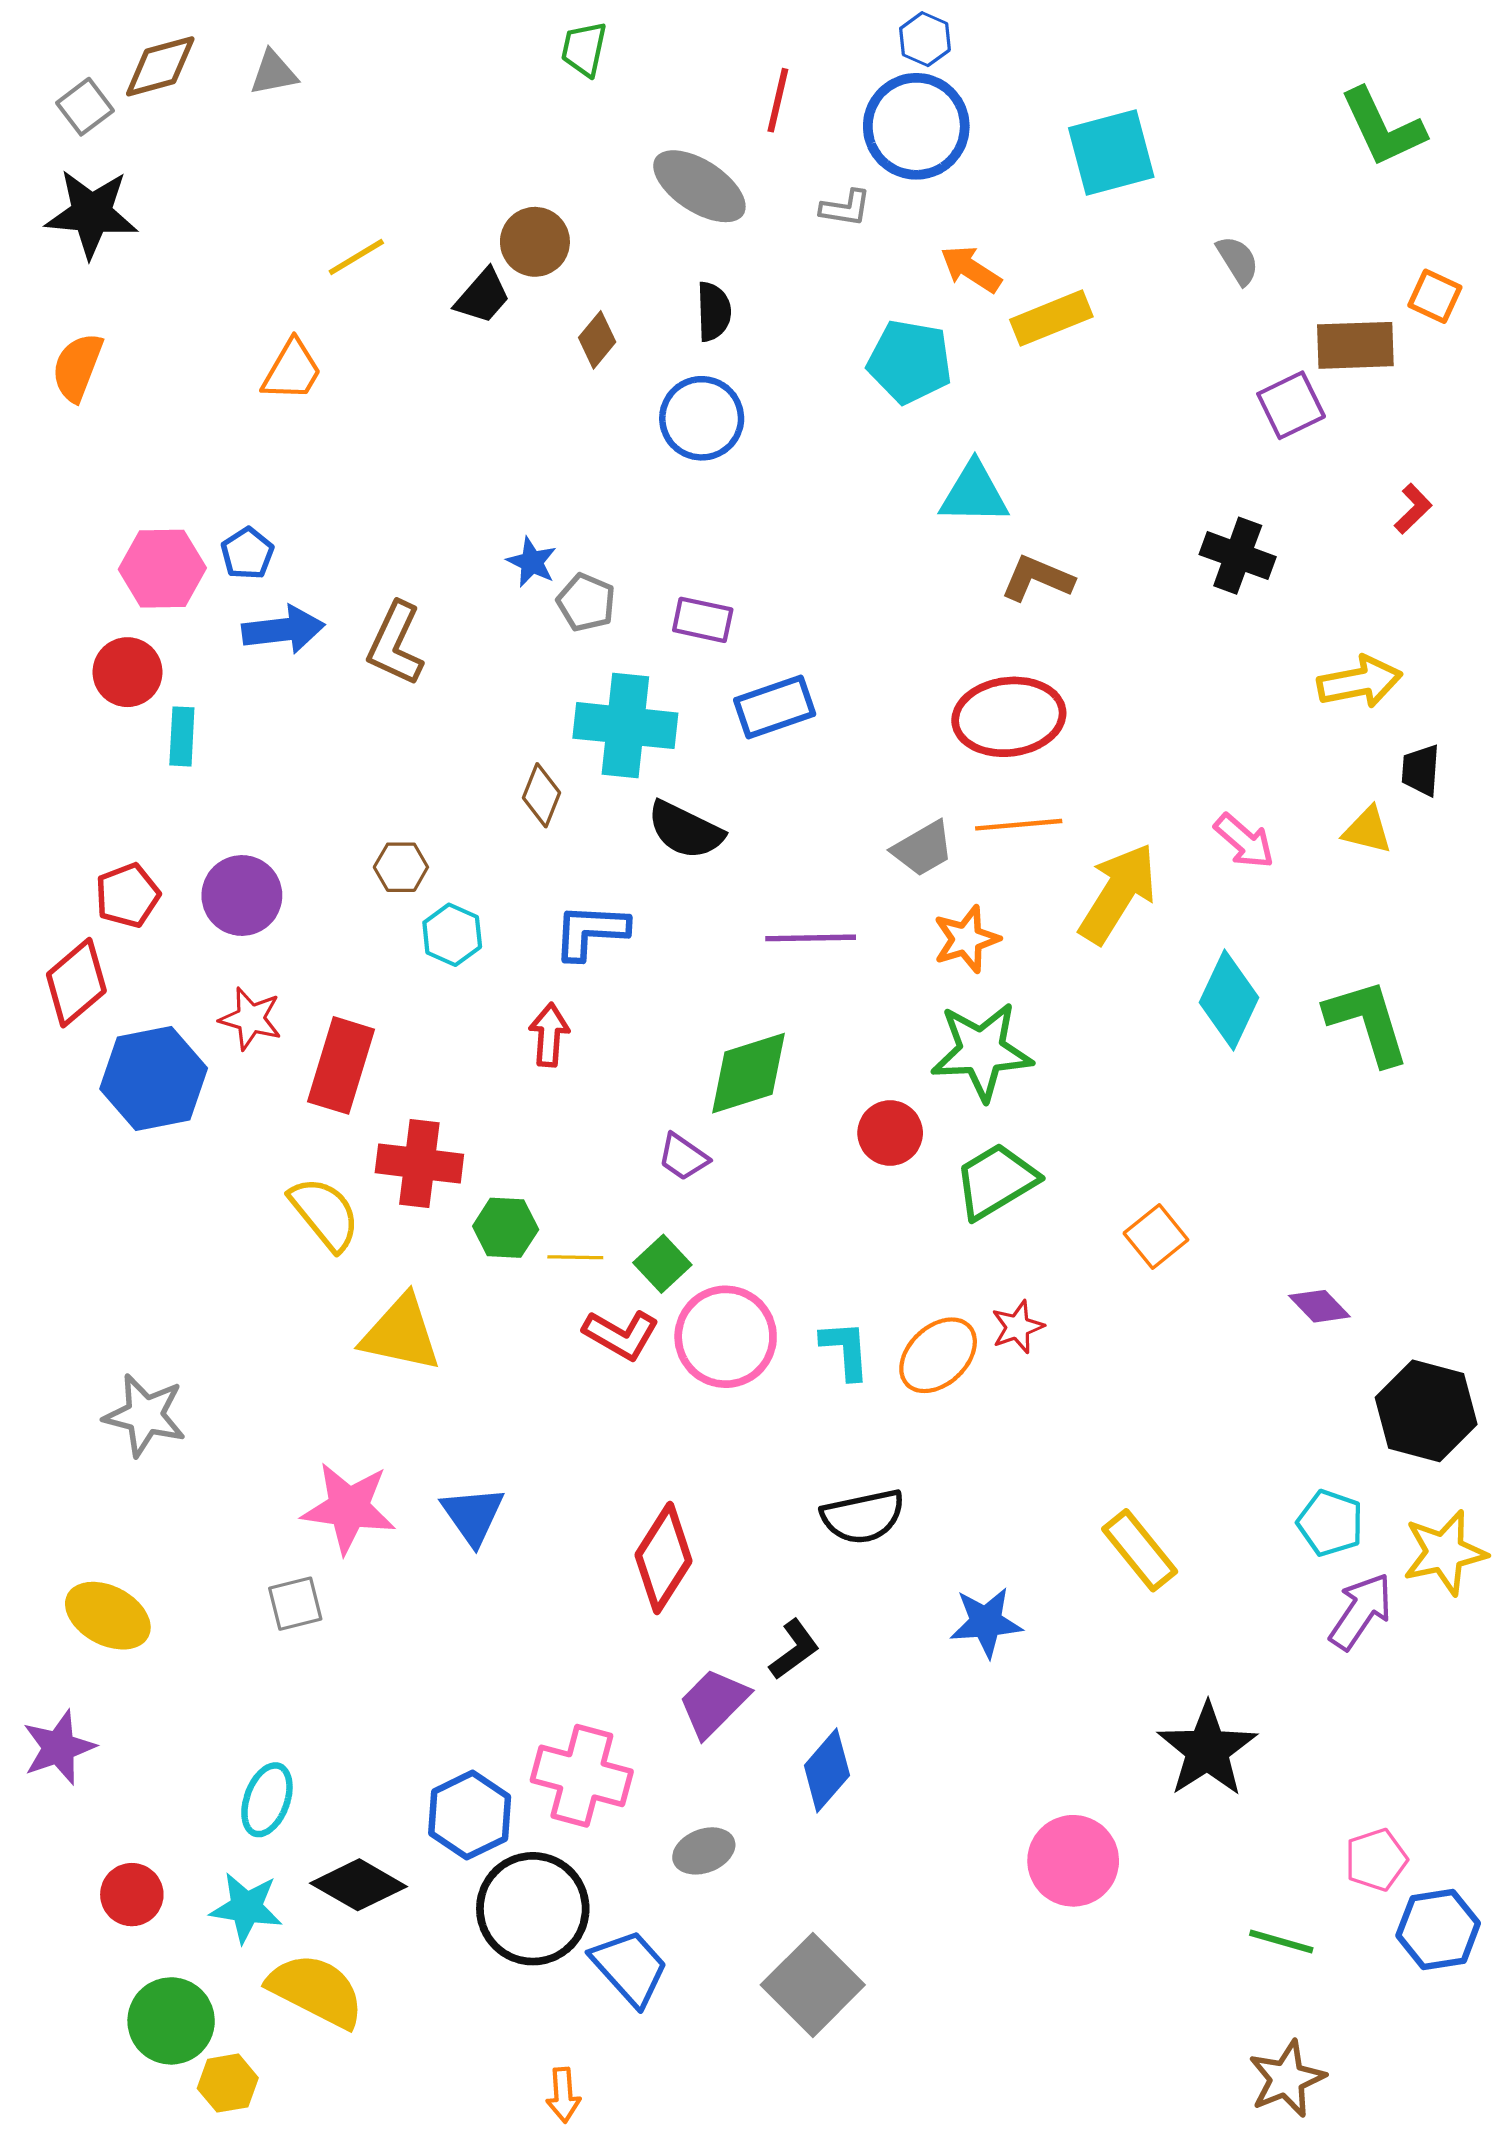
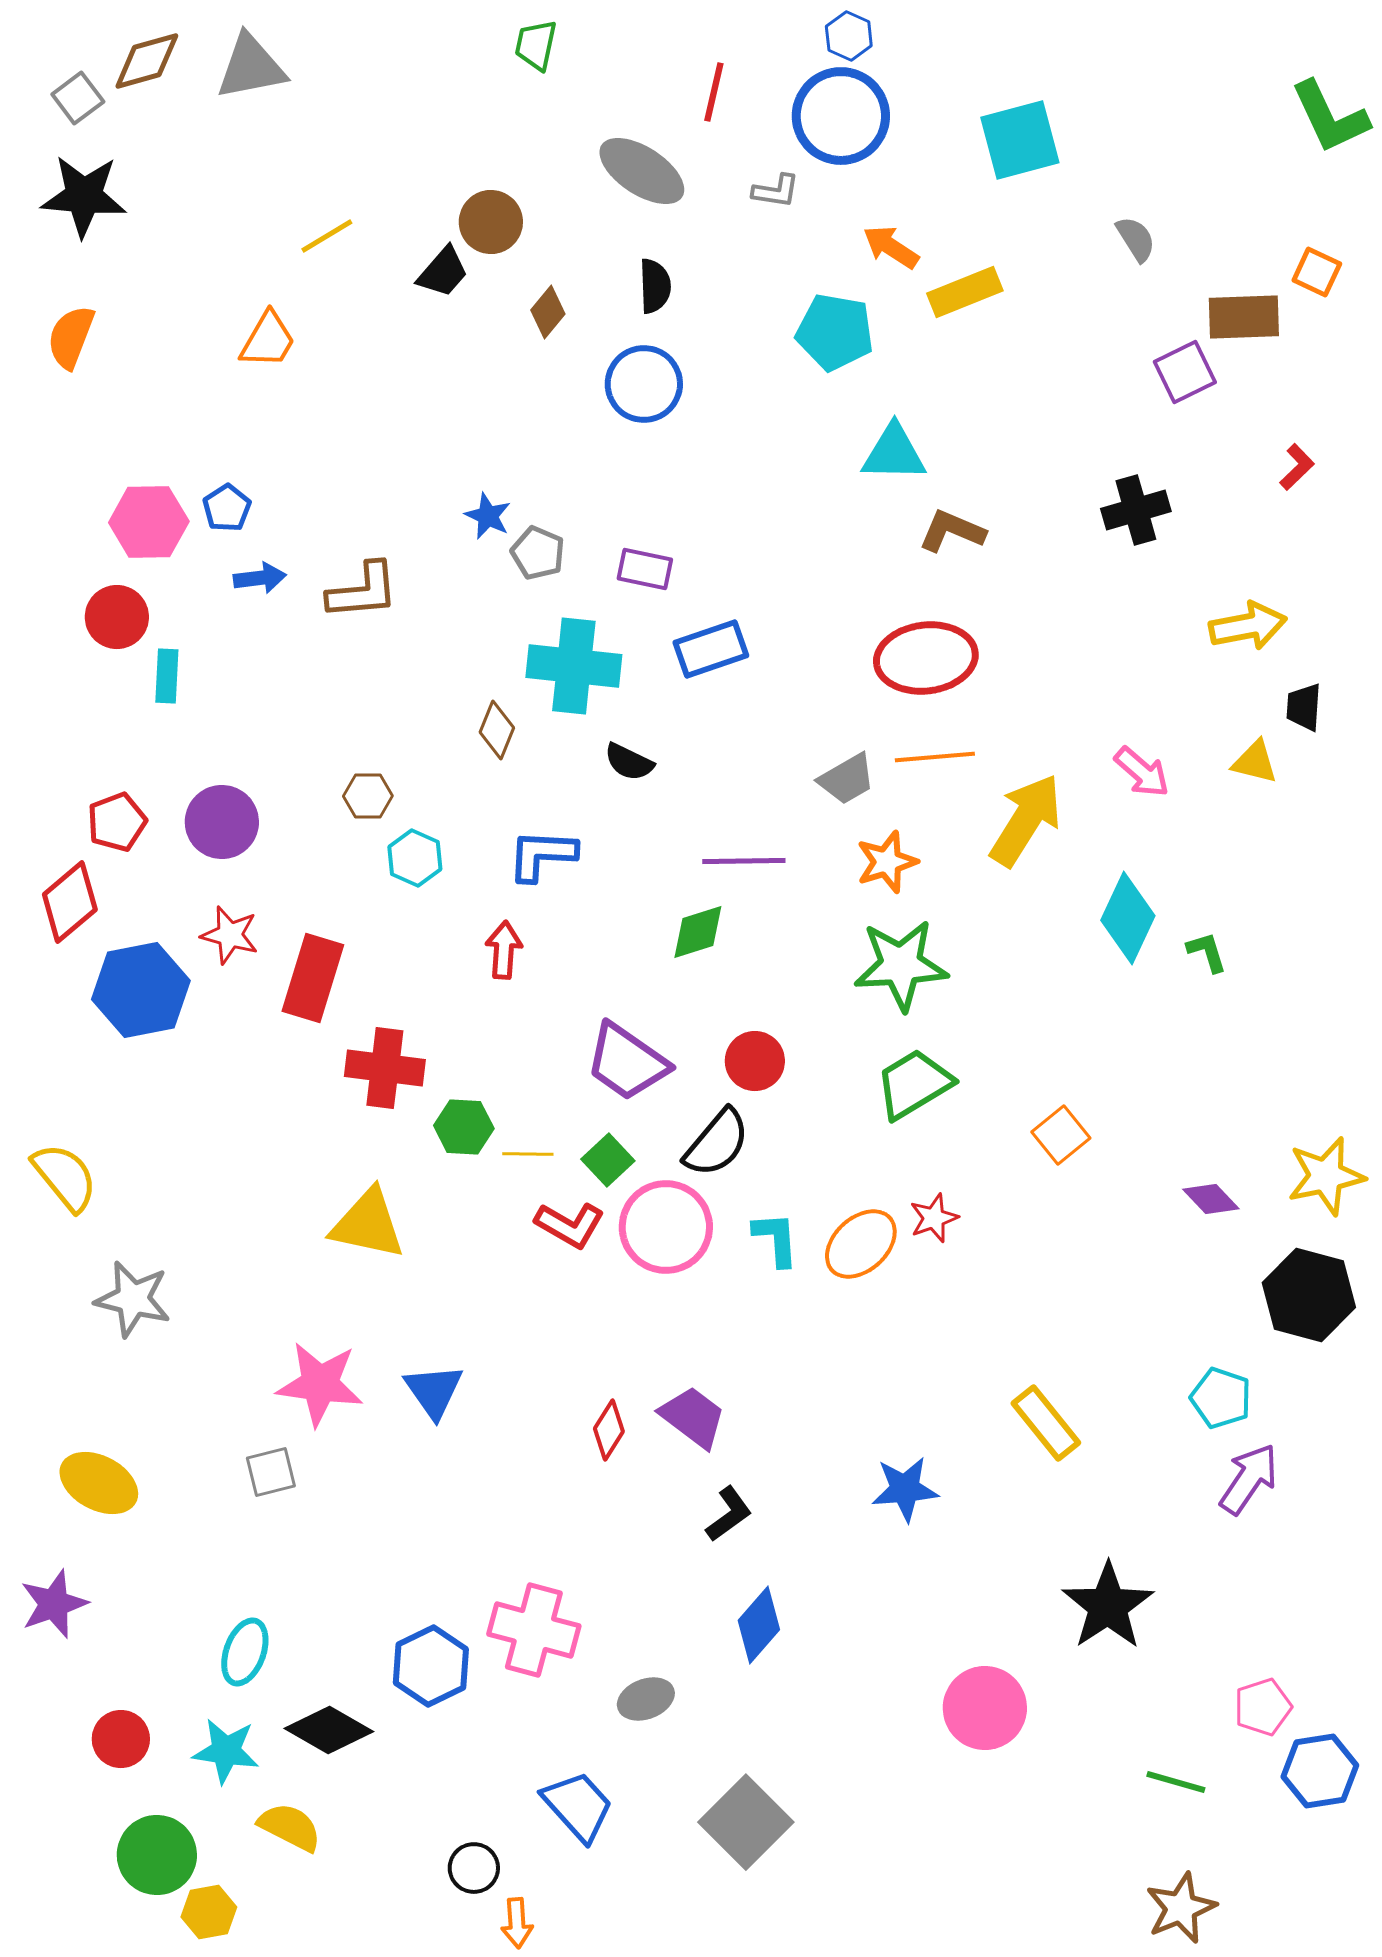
gray triangle: (273, 73) -> (251, 67), size x1.6
green L-shape: (1383, 127) -> (1330, 117), moved
black cross: (1238, 556) -> (1136, 510), turned -36
blue arrow: (283, 630) -> (260, 578), size x0.7
brown L-shape: (395, 644) -> (363, 591), turned -120
black semicircle: (685, 830) -> (629, 762), size x0.7
green L-shape: (1367, 1022) -> (1207, 952), moved, size x0.5
green diamond: (748, 1073) -> (698, 932), moved, size x0.7
red circle: (890, 1133) -> (755, 1061), moved
purple trapezoid: (683, 1157) -> (627, 1062), size x1.8
yellow semicircle: (325, 1214) -> (65, 1177), moved
black semicircle: (863, 1517) -> (717, 1143), moved, turned -38
yellow star: (1445, 1552) -> (1326, 1176), moved
red diamond: (664, 1558) -> (609, 1430), size x0.6
purple trapezoid: (714, 1703) -> (693, 1417), moved, turned 82
black circle: (533, 1909) -> (474, 1868), moved, size x0.5
yellow semicircle: (316, 1990) -> (290, 1827), size x0.7

